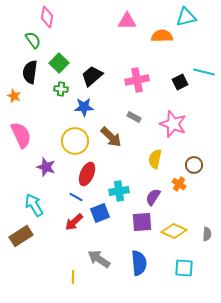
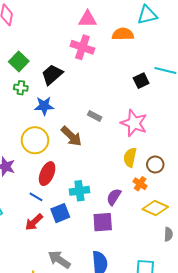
pink cross: (137, 80) -> (82, 47), moved, turned 30
yellow semicircle: (155, 159) -> (130, 157), moved
yellow diamond: (174, 231) -> (155, 208), moved

